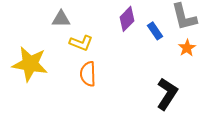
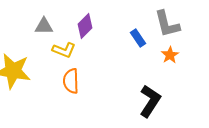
purple diamond: (127, 19) -> (85, 26), moved

